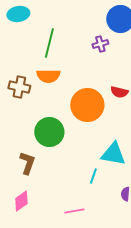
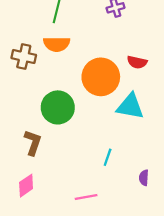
cyan triangle: (113, 154) -> (130, 106), moved

